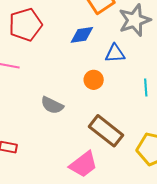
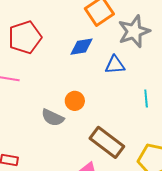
orange circle: (94, 80) -> (75, 101), moved

